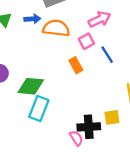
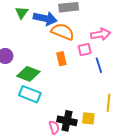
blue arrow: (32, 19) -> (45, 18), size x1.6
orange rectangle: (76, 65) -> (61, 59), moved
cyan rectangle: (39, 108) -> (30, 94), turned 75

